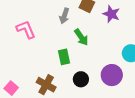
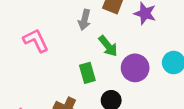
purple circle: (112, 75) -> (135, 68), moved

